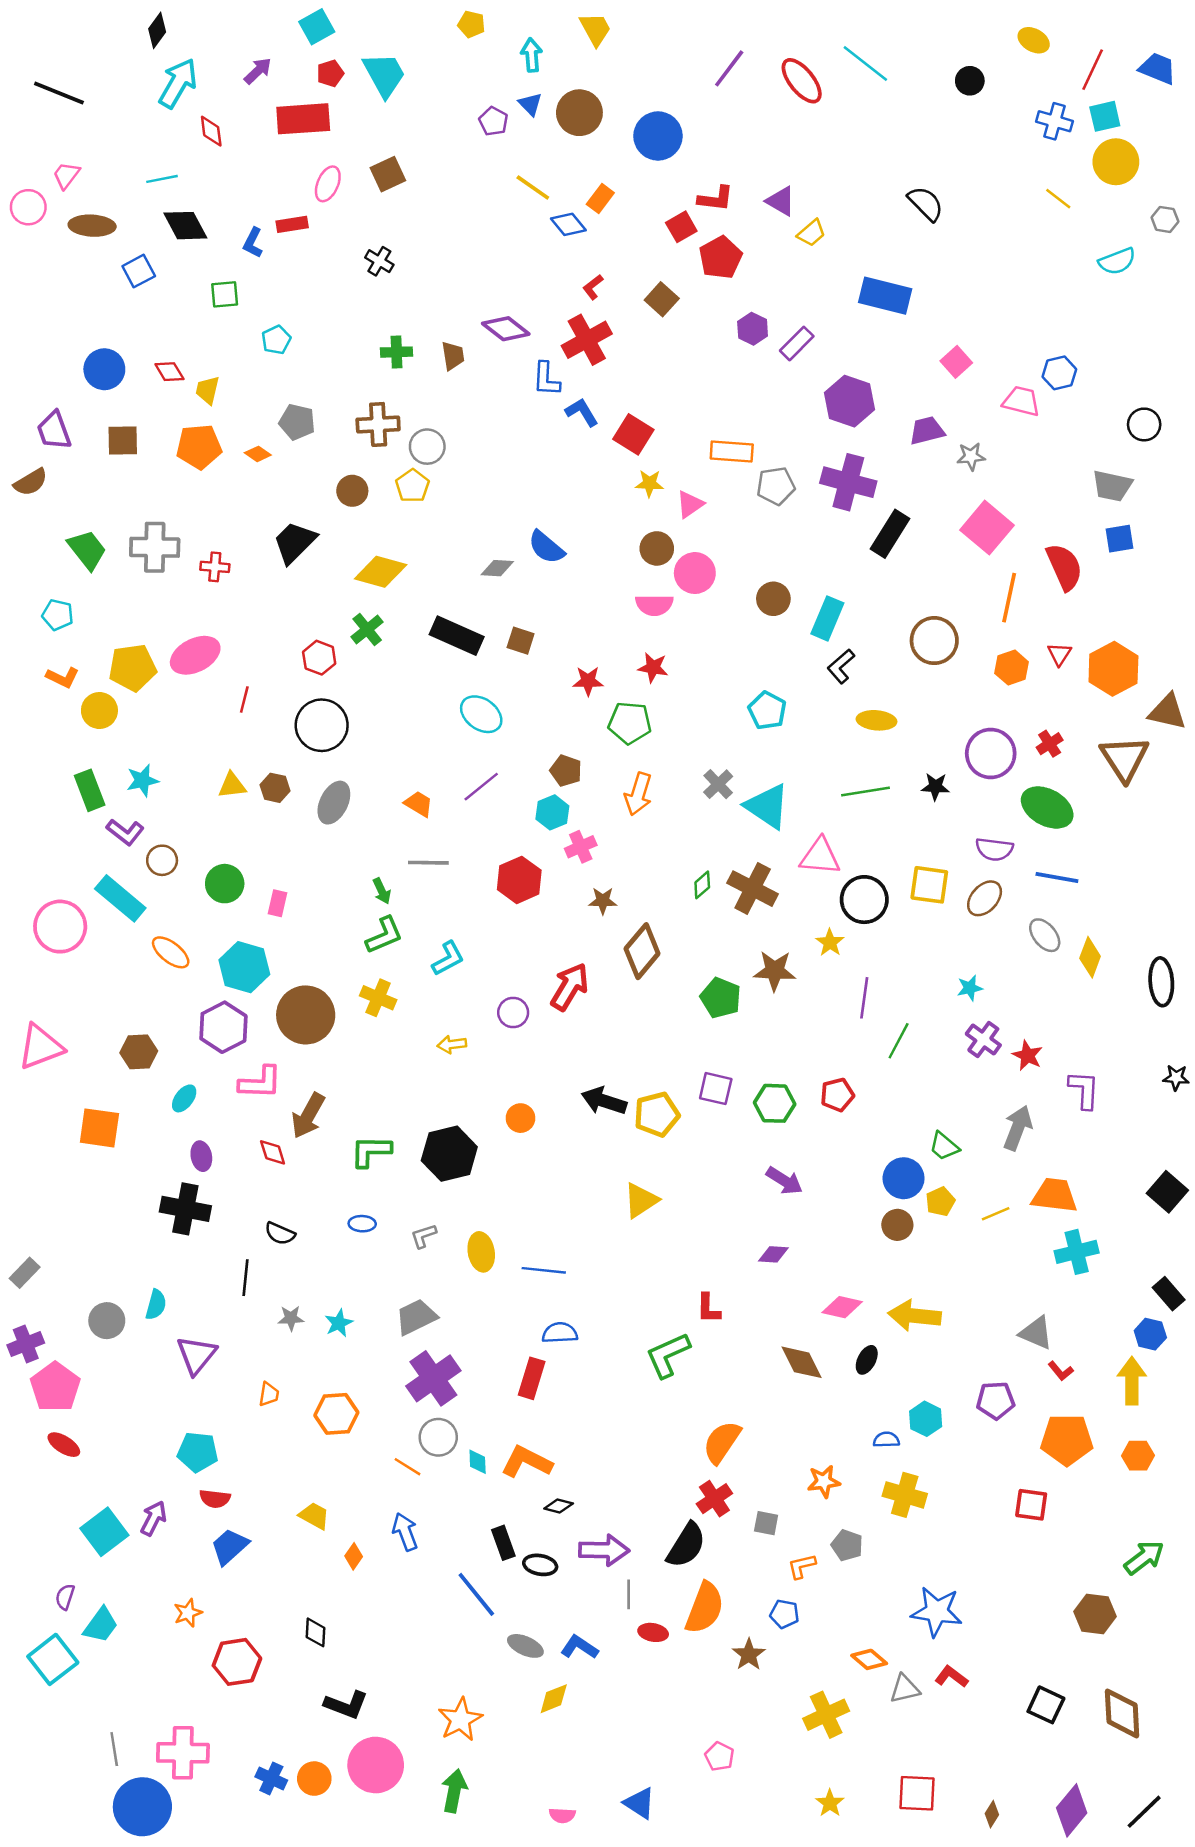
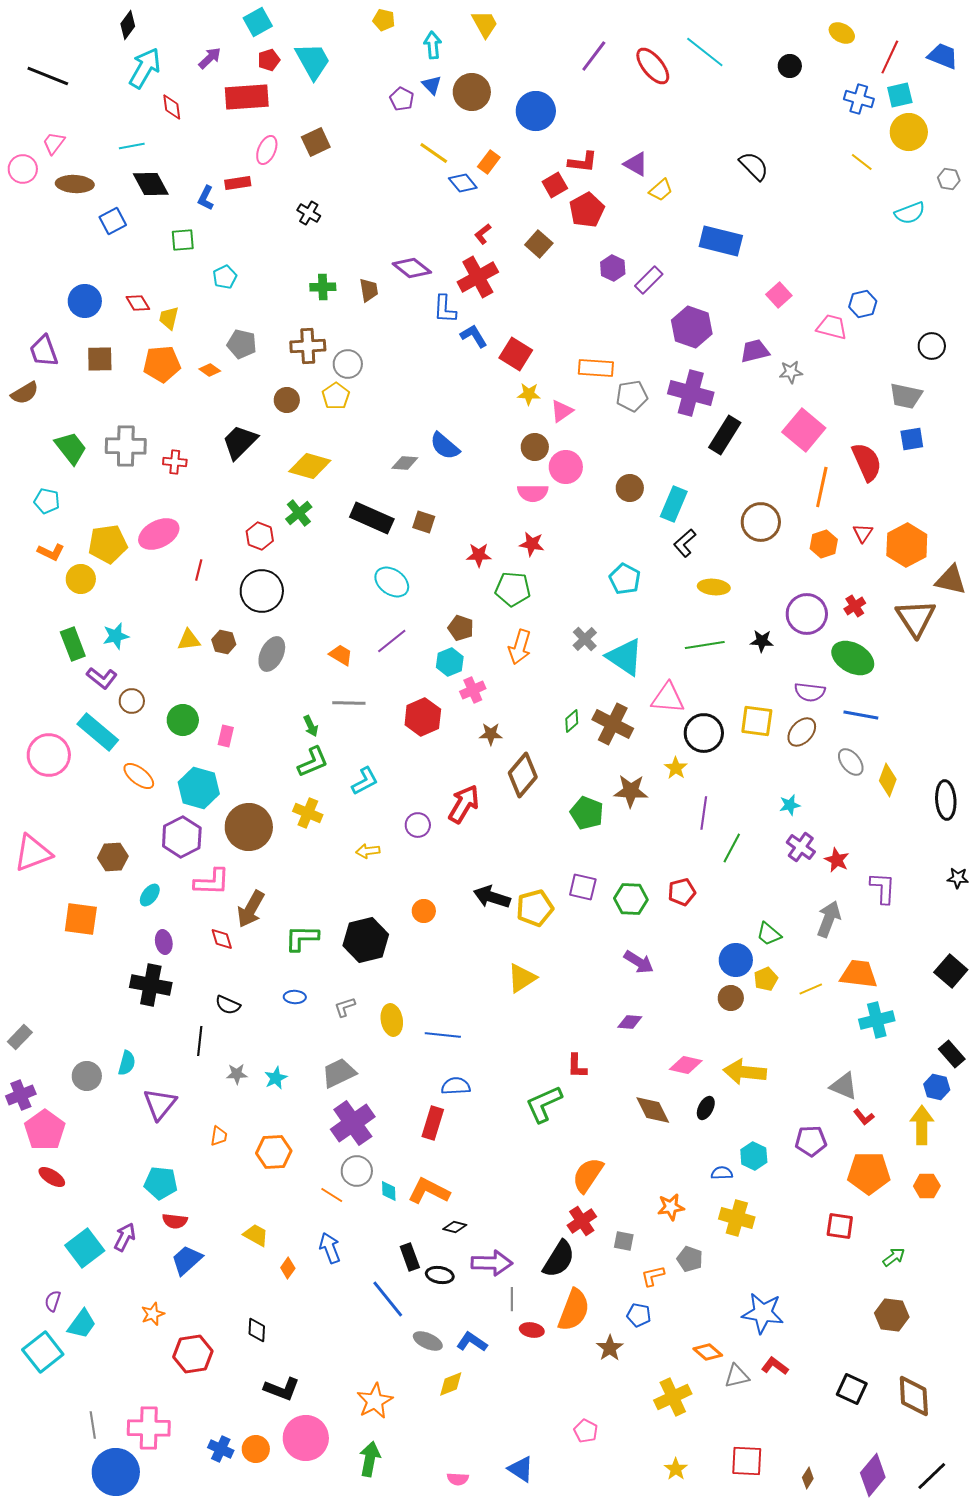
green arrow: (1144, 1558) -> (894, 1257), moved, size x0.7

